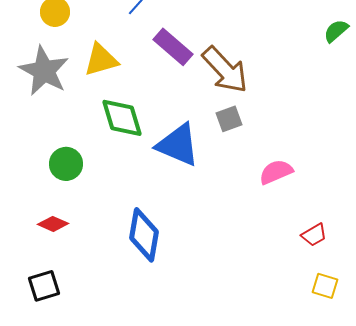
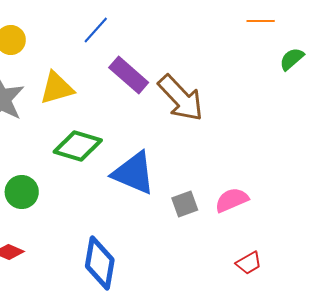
green diamond: (122, 118) -> (78, 146), turned -57
gray square: (229, 119) -> (185, 204), moved
red trapezoid: (314, 235) -> (249, 263), moved

